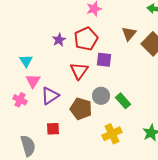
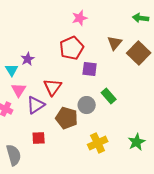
purple star: (59, 40) -> (28, 59), moved
red triangle: (79, 71) -> (53, 87), moved
green rectangle: (123, 101) -> (109, 96), moved

